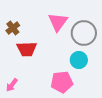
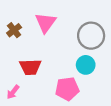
pink triangle: (58, 22) -> (46, 23), moved
red trapezoid: (27, 49) -> (30, 67), moved

